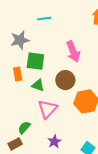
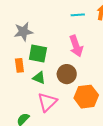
cyan line: (44, 19) -> (78, 15), moved

